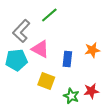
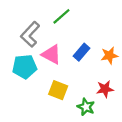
blue rectangle: (67, 59) -> (81, 52), moved, turned 35
red star: (91, 91) -> (105, 89), moved

